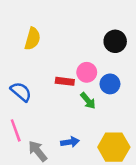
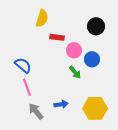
yellow semicircle: (33, 39) -> (42, 18), moved
red rectangle: (65, 81) -> (57, 37), moved
pink line: (16, 130) -> (27, 87), moved

